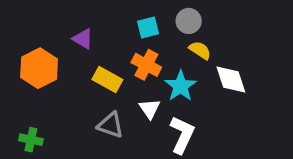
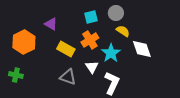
orange cross: (146, 65) -> (90, 40), turned 30
green cross: (31, 140) -> (16, 75), moved

